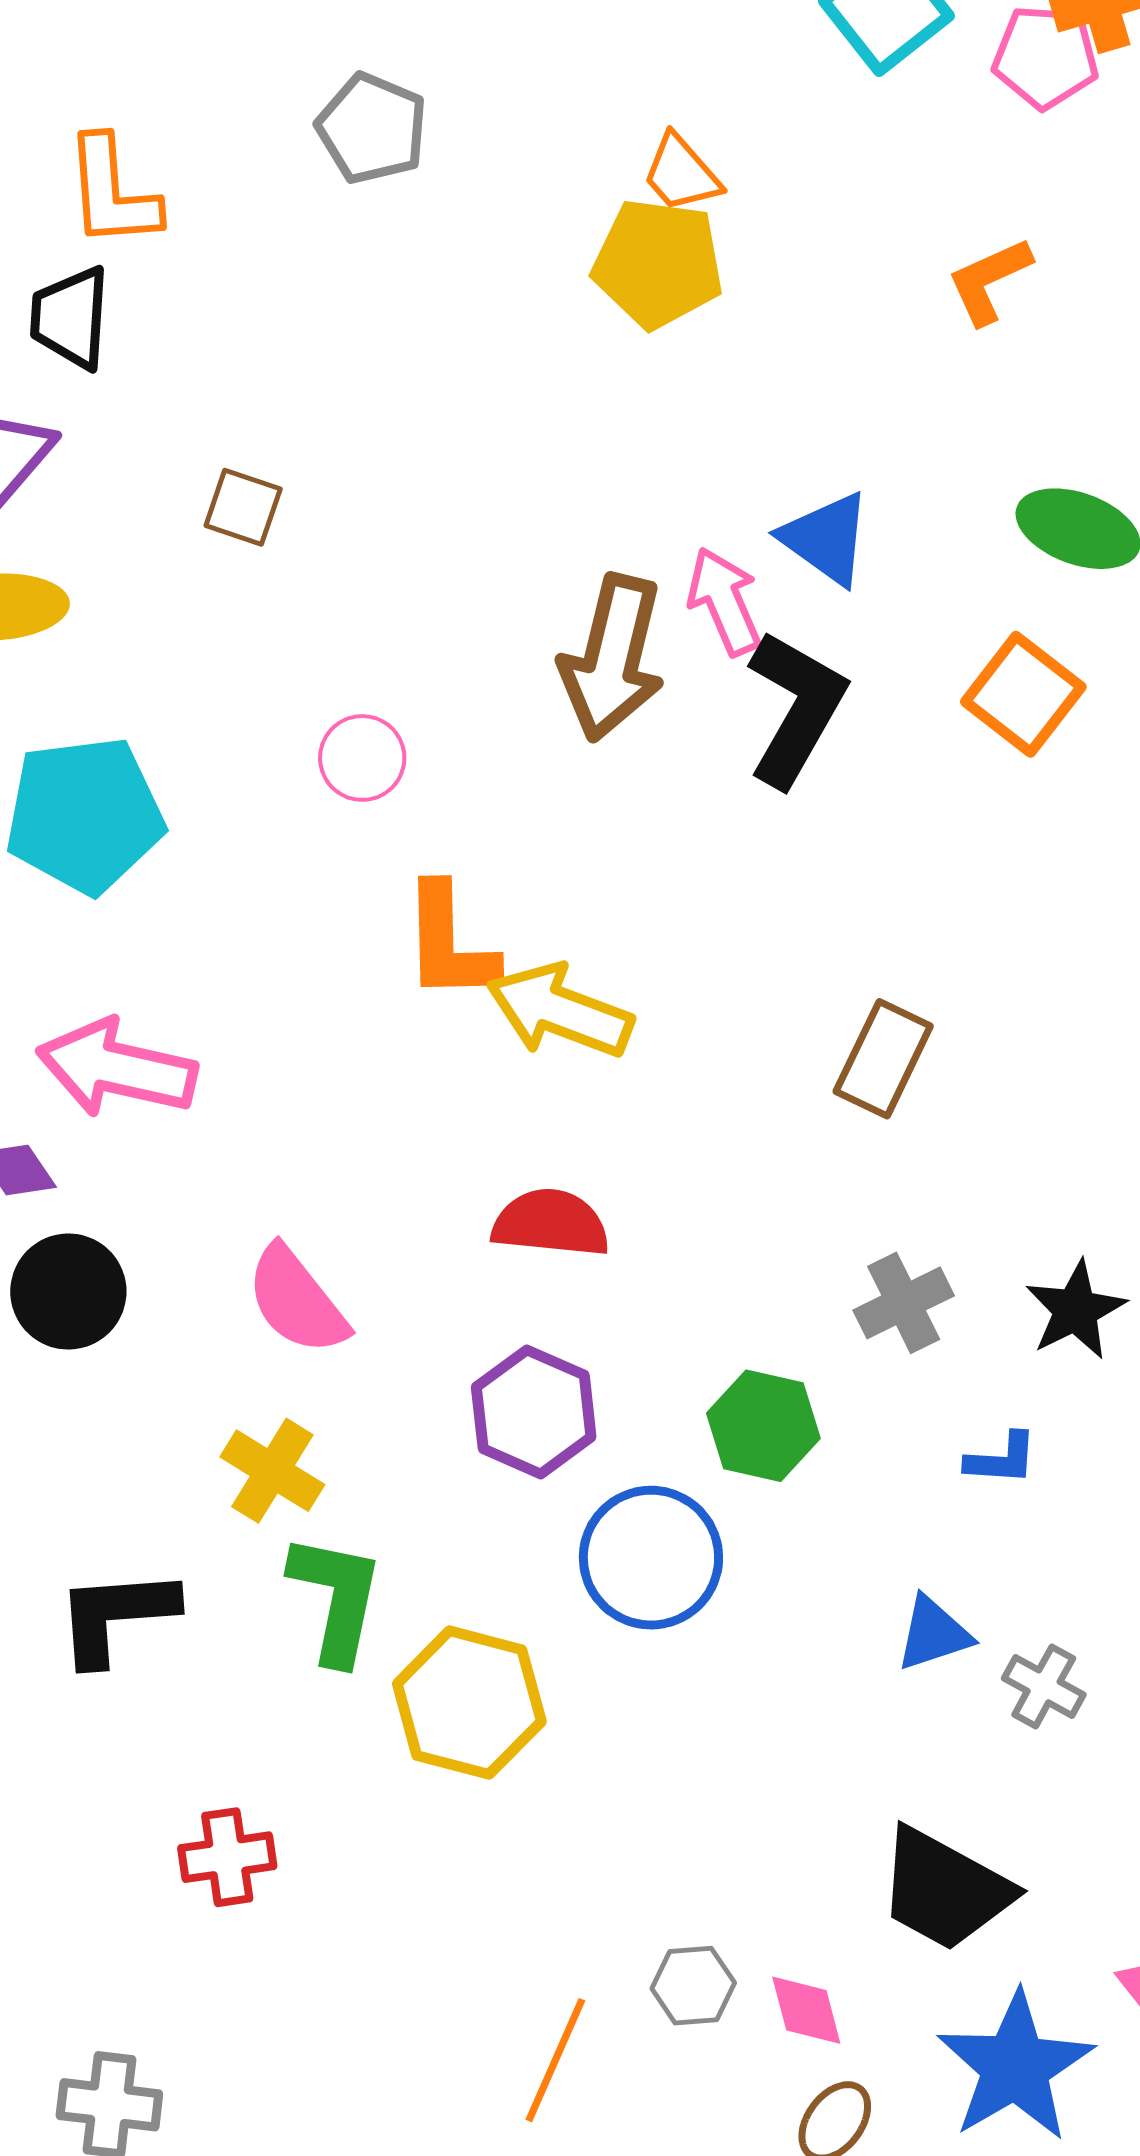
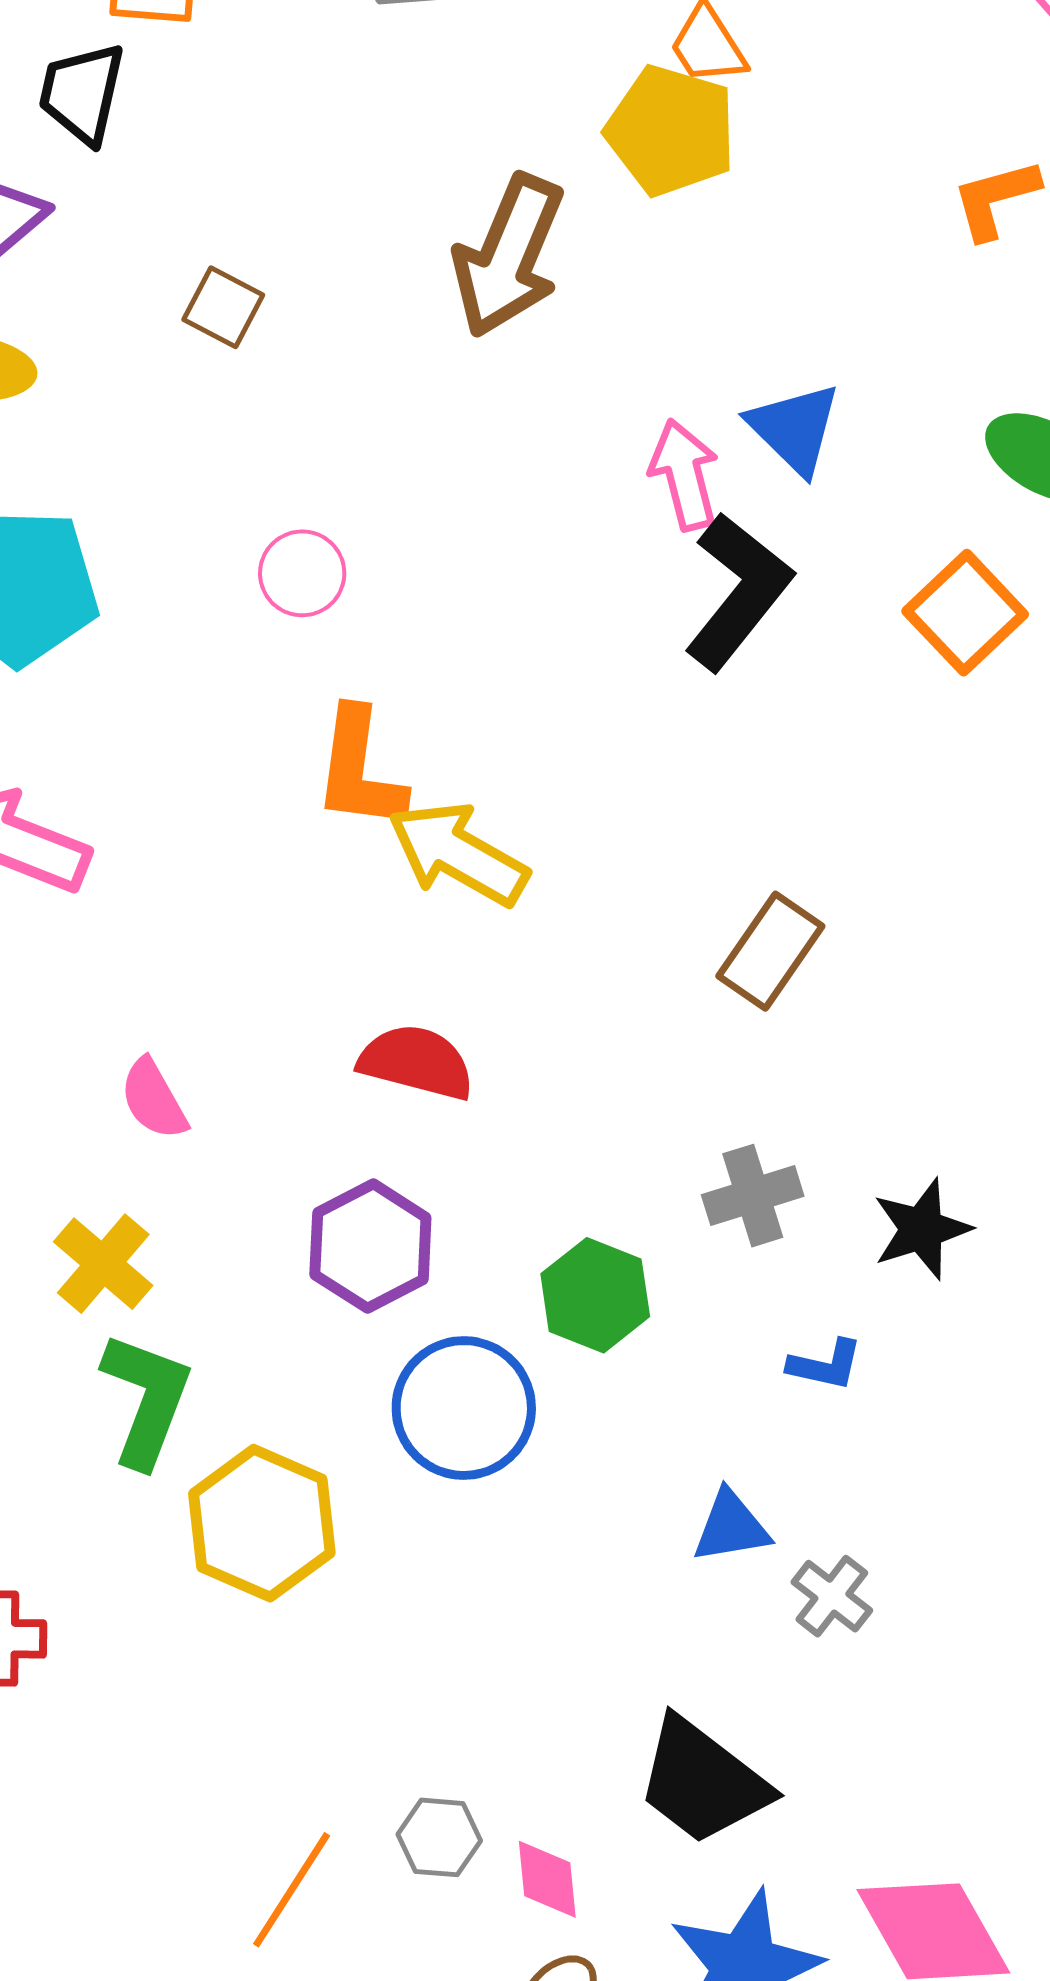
brown arrow: (612, 658) -> (508, 256), moved
pink semicircle: (297, 1300) -> (154, 1099), size x0.7

